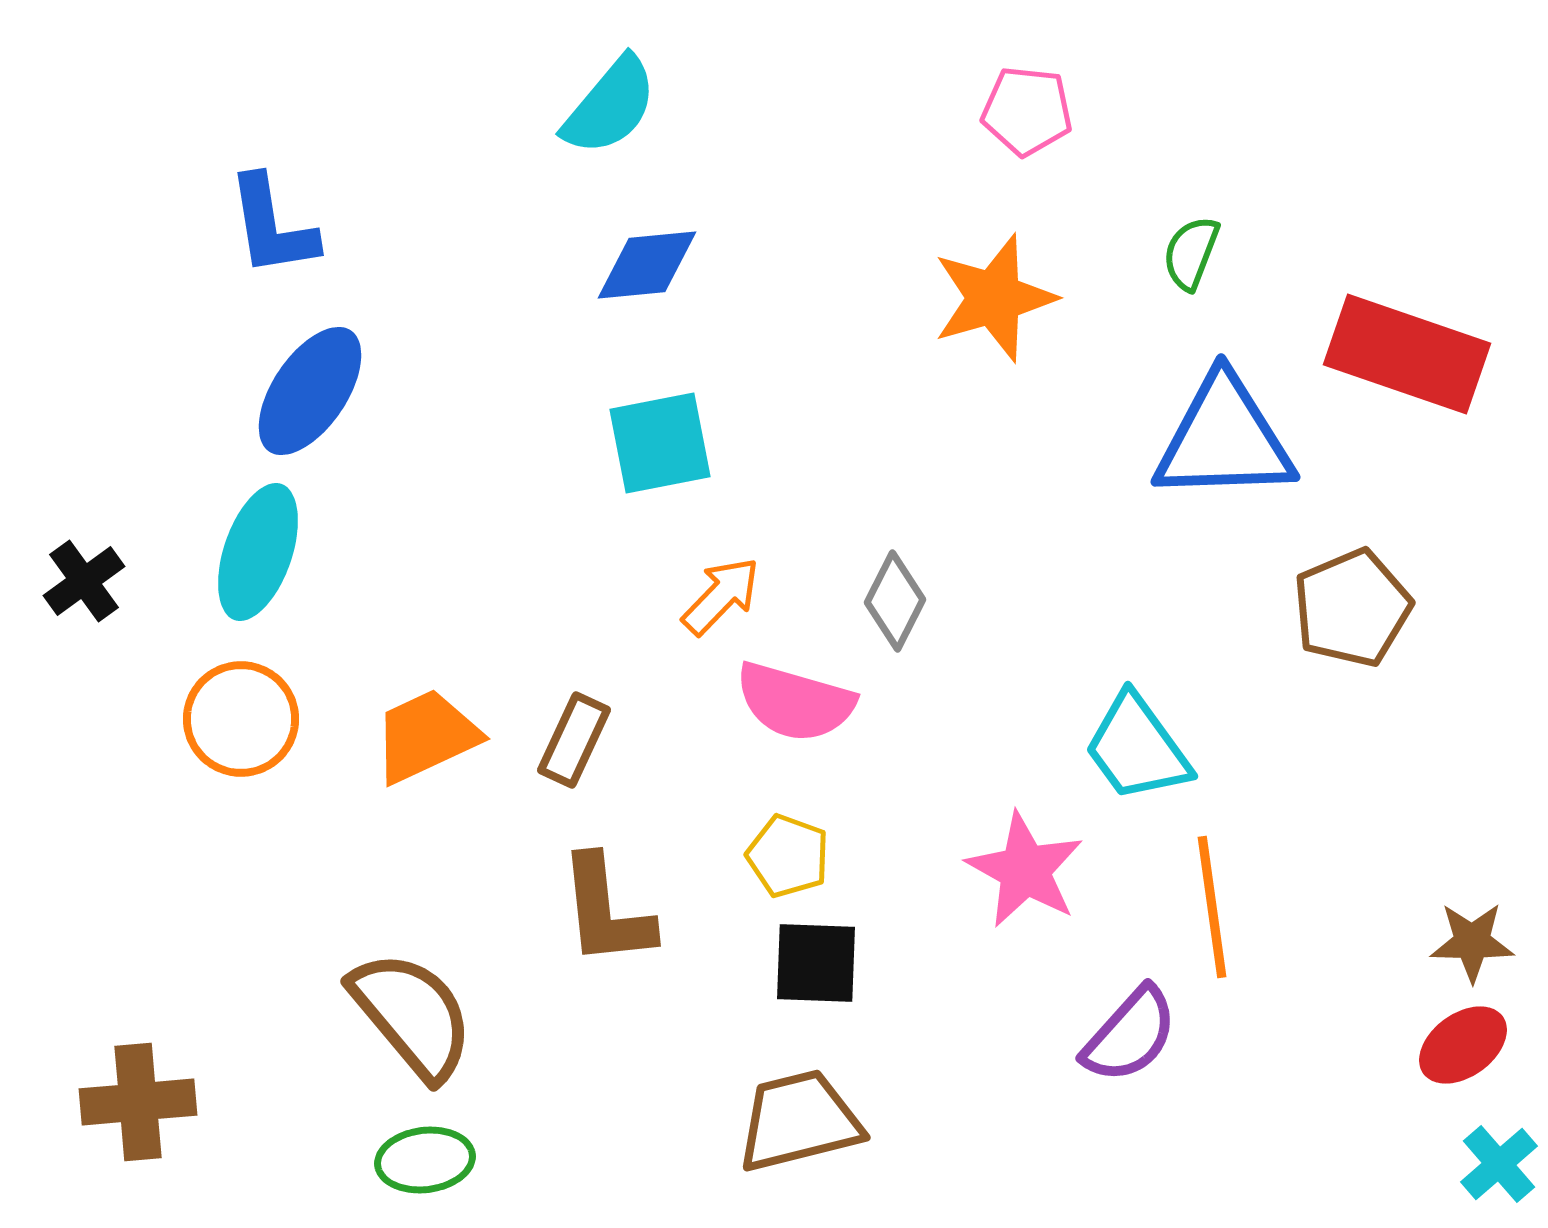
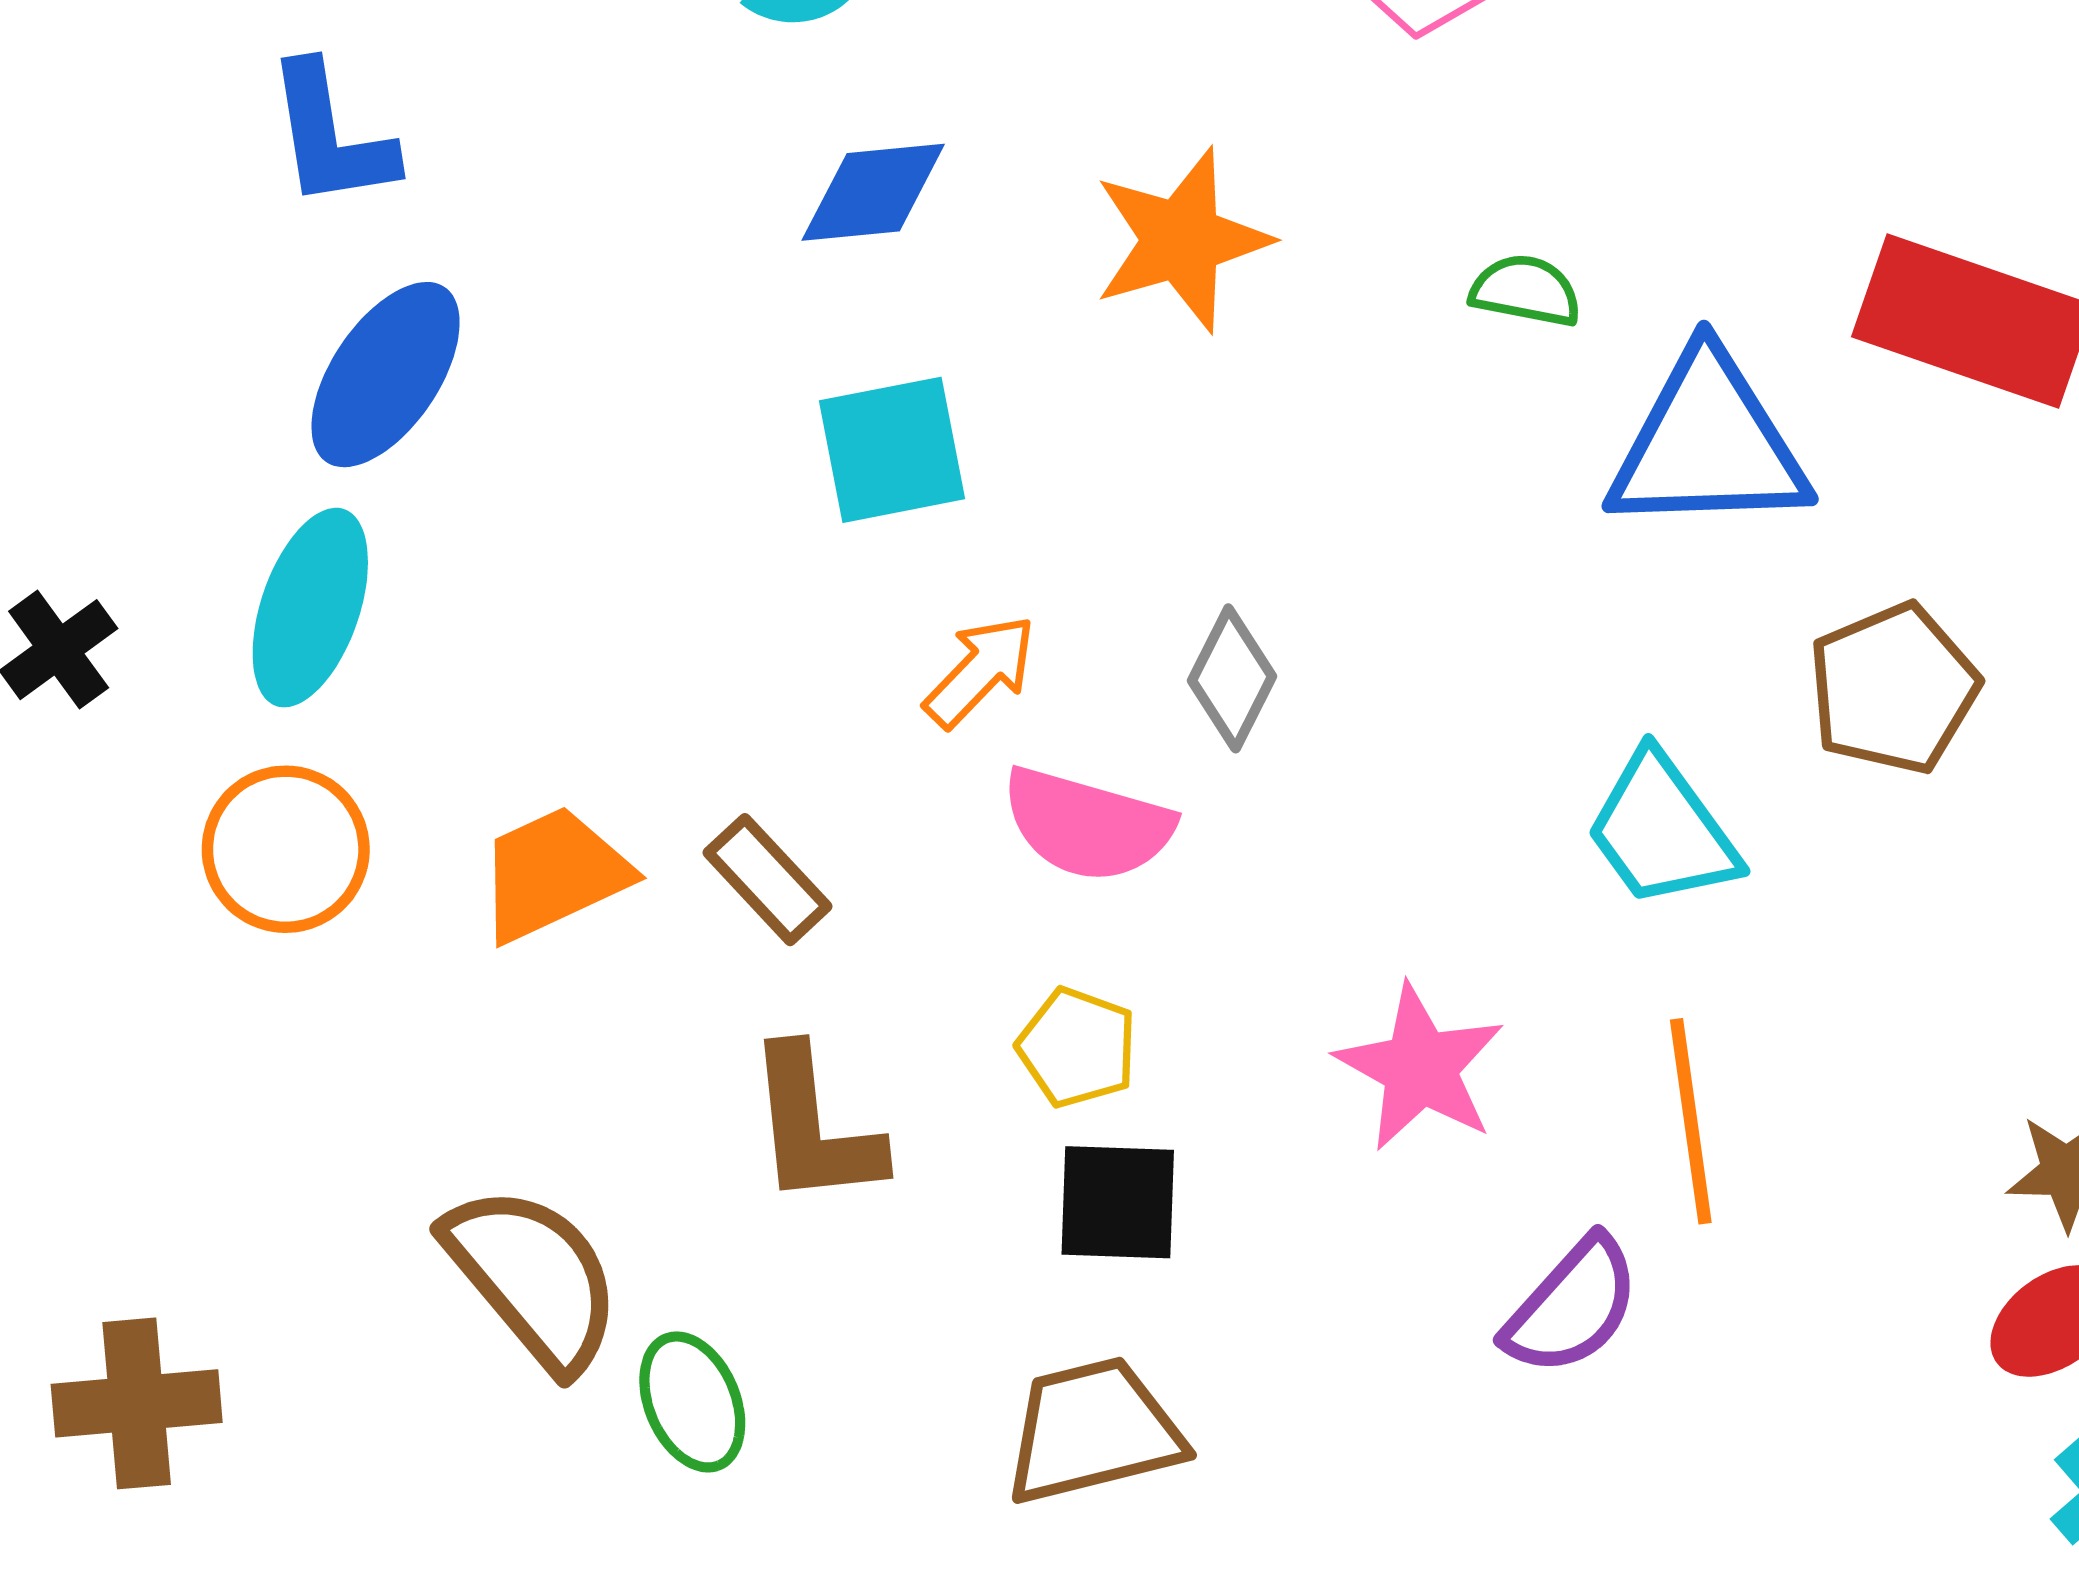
green semicircle: (1191, 253) -> (1526, 291), moved, turned 80
orange star: (994, 298) -> (1181, 240), moved
brown rectangle: (574, 740) -> (768, 880), turned -68
cyan trapezoid: (1137, 748) -> (1662, 830), moved
green ellipse: (425, 1160) -> (692, 1402), moved, turned 74

